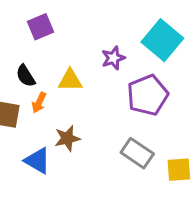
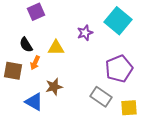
purple pentagon: (148, 95) -> (119, 69), moved

